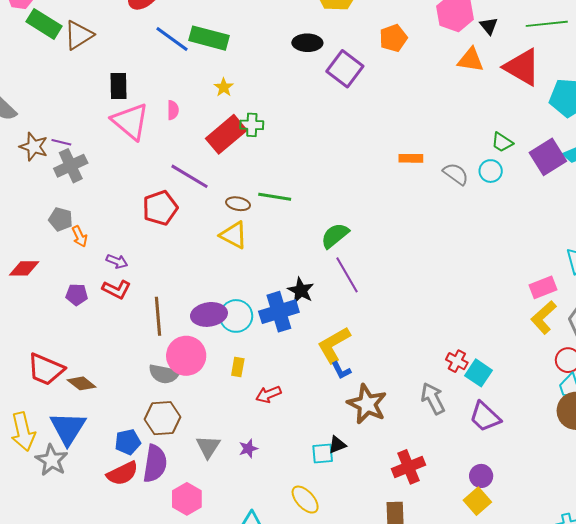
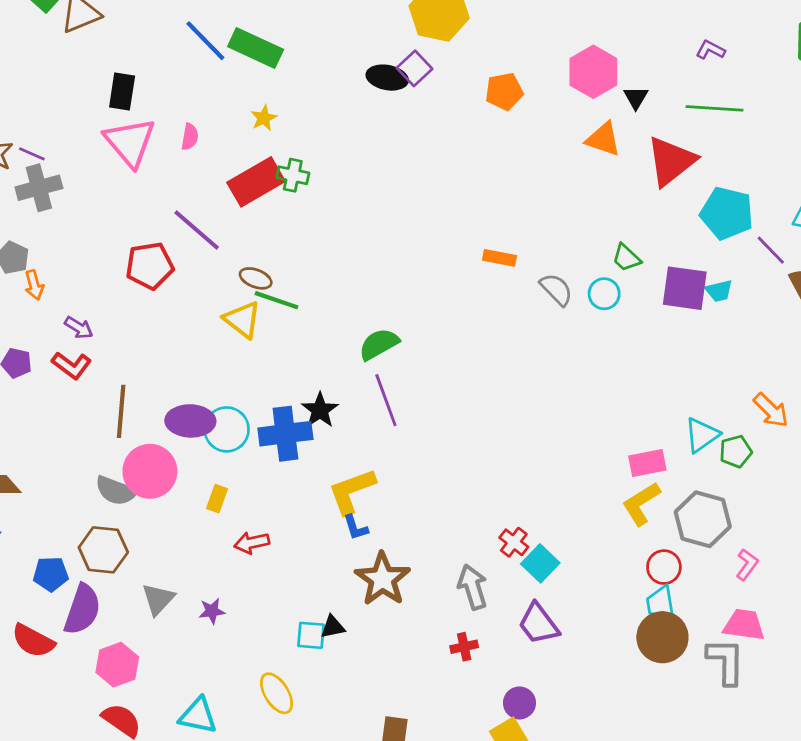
red triangle: (522, 67) -> (671, 161), turned 42
purple square: (345, 69) -> (414, 68), moved, size x0.7
purple square: (548, 157) -> (685, 288), turned 30
green line: (275, 197) -> (276, 300), moved
red cross: (409, 467) -> (464, 647), moved, size x0.6
red semicircle: (122, 473) -> (33, 641), moved, turned 44

